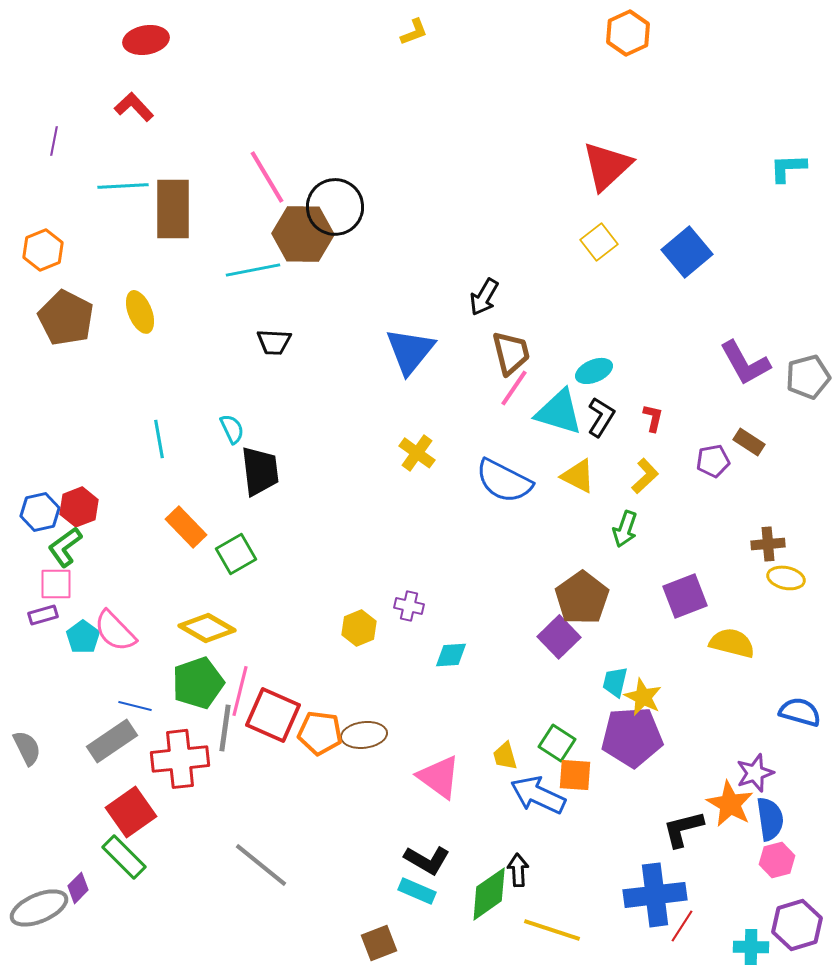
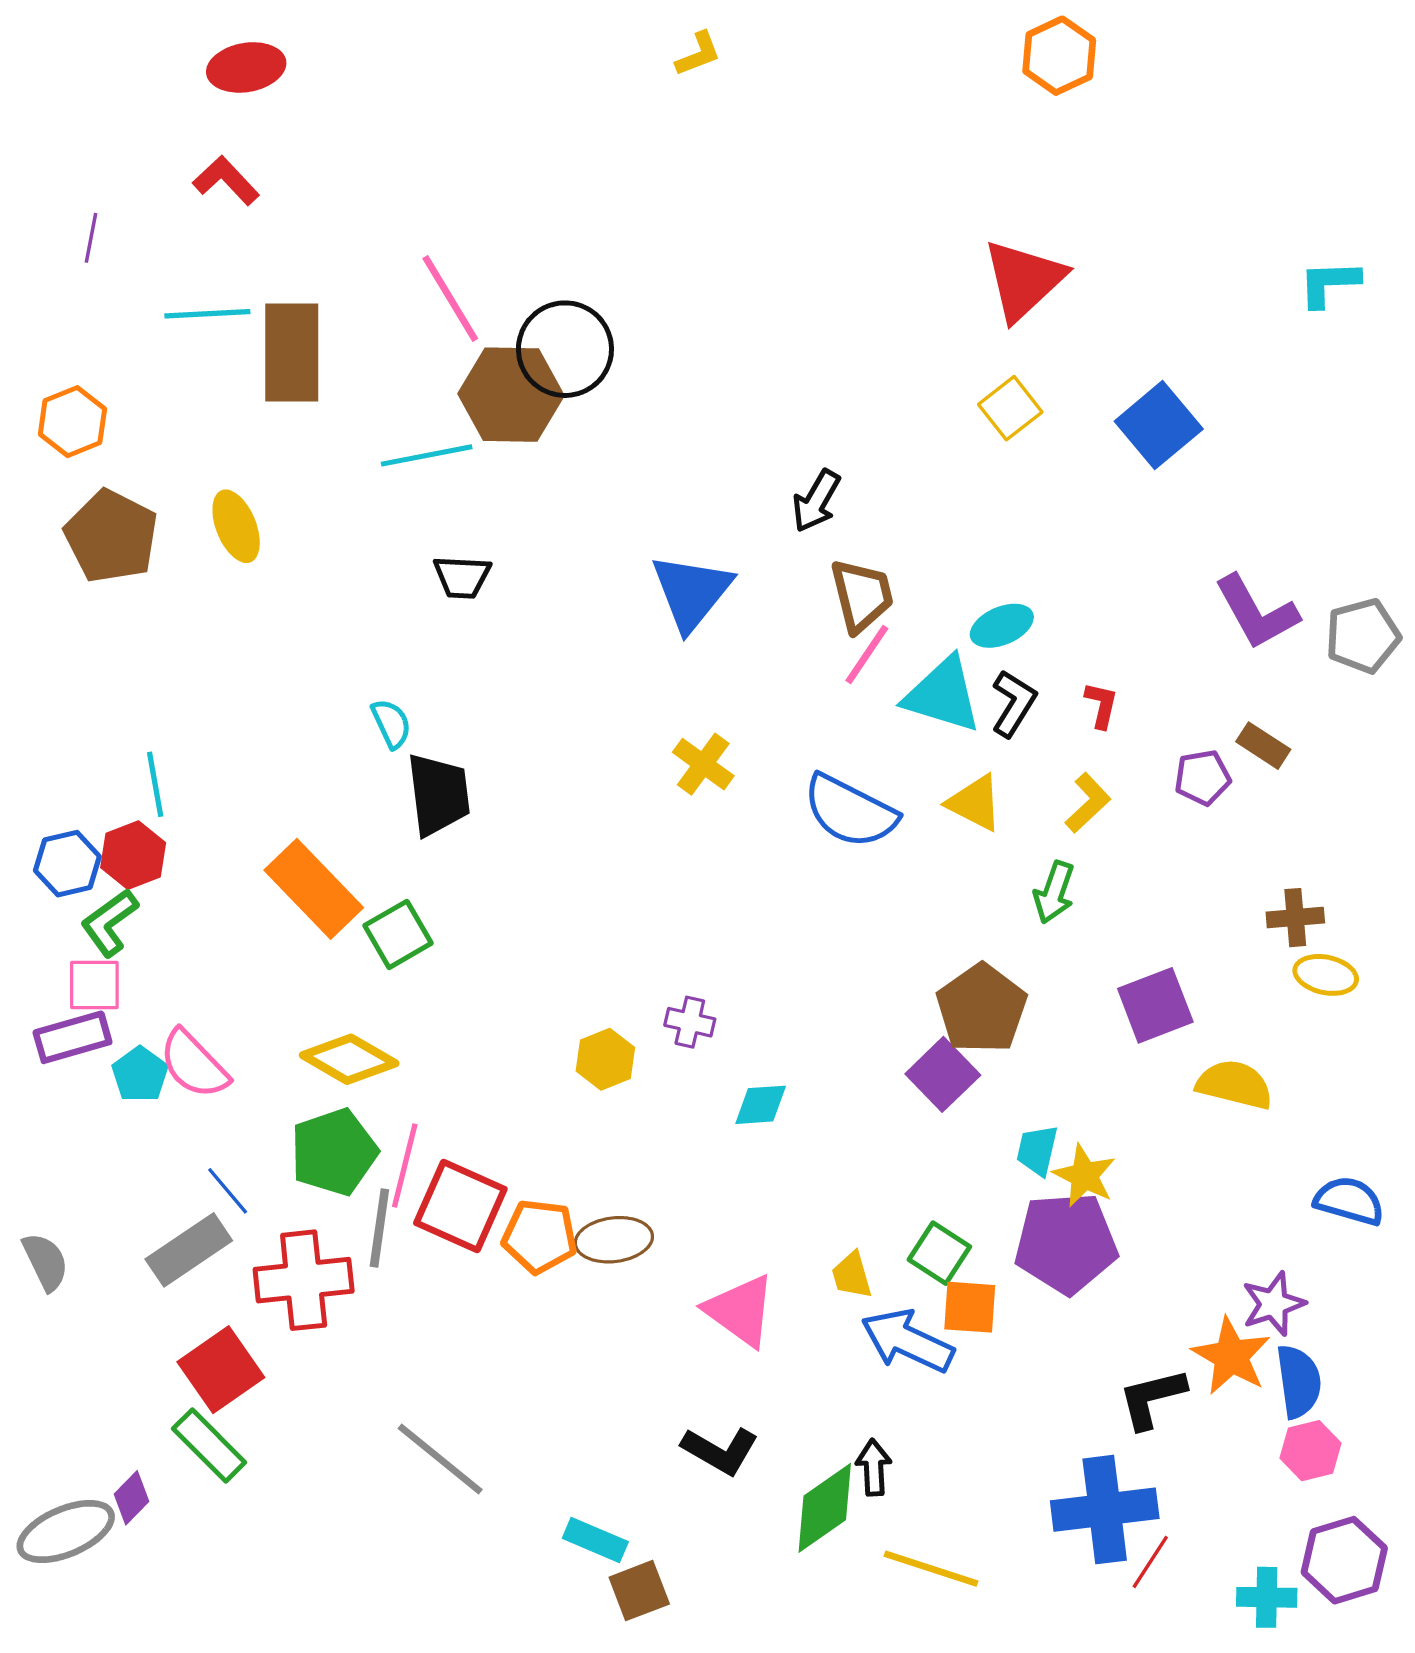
cyan line: (159, 439) -> (155, 784), moved
orange rectangle: (186, 527) -> (314, 889), size x1.4
purple rectangle: (43, 615) -> (72, 1037), size x1.5
blue line: (135, 706) -> (228, 1191), turned 36
cyan rectangle: (417, 891) -> (595, 1540), moved

